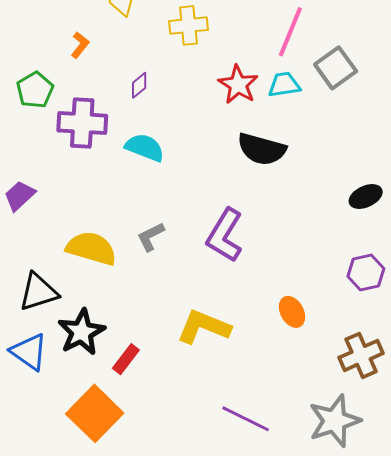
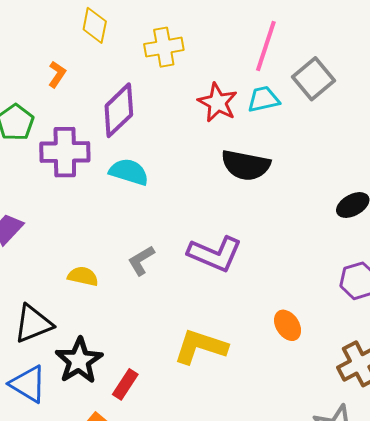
purple diamond: (139, 85) -> (119, 110), size x2.0
purple L-shape: (225, 235) -> (215, 254), turned -94
yellow semicircle: (91, 248) -> (83, 276), size x0.6

